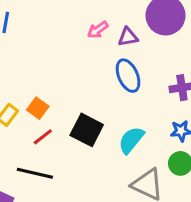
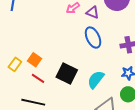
purple triangle: (128, 37) -> (93, 12), turned 32
red line: (43, 137) -> (38, 78), turned 72

